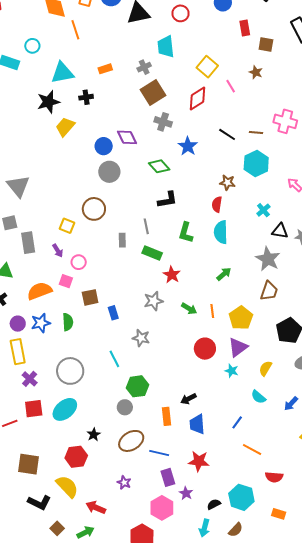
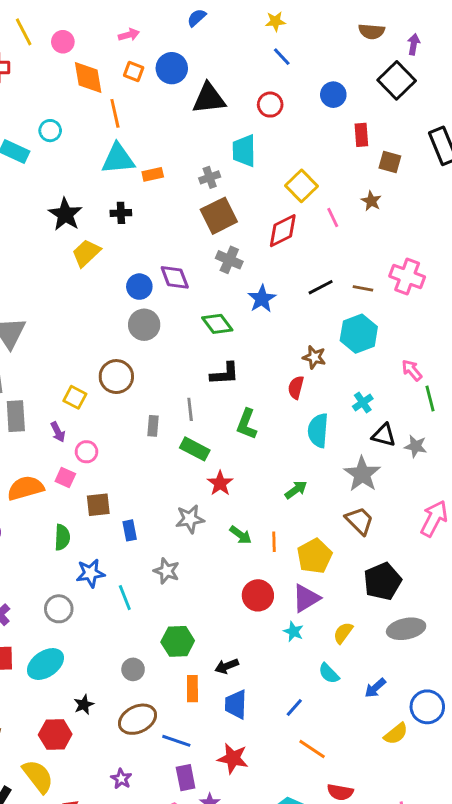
cyan triangle: (62, 73) -> (118, 159), moved
black star: (48, 102) -> (65, 214), turned -30
black line: (227, 134) -> (321, 287), turned -66
cyan semicircle: (221, 232) -> (318, 430), moved
brown trapezoid: (269, 291) -> (359, 521), turned -70
blue star: (41, 323) -> (90, 573), moved
gray circle: (70, 371) -> (59, 609), size x0.7
green hexagon: (137, 386) -> (178, 641), moved

